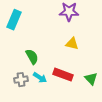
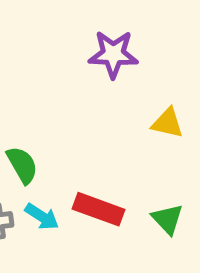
yellow triangle: (72, 44) -> (167, 123), moved

